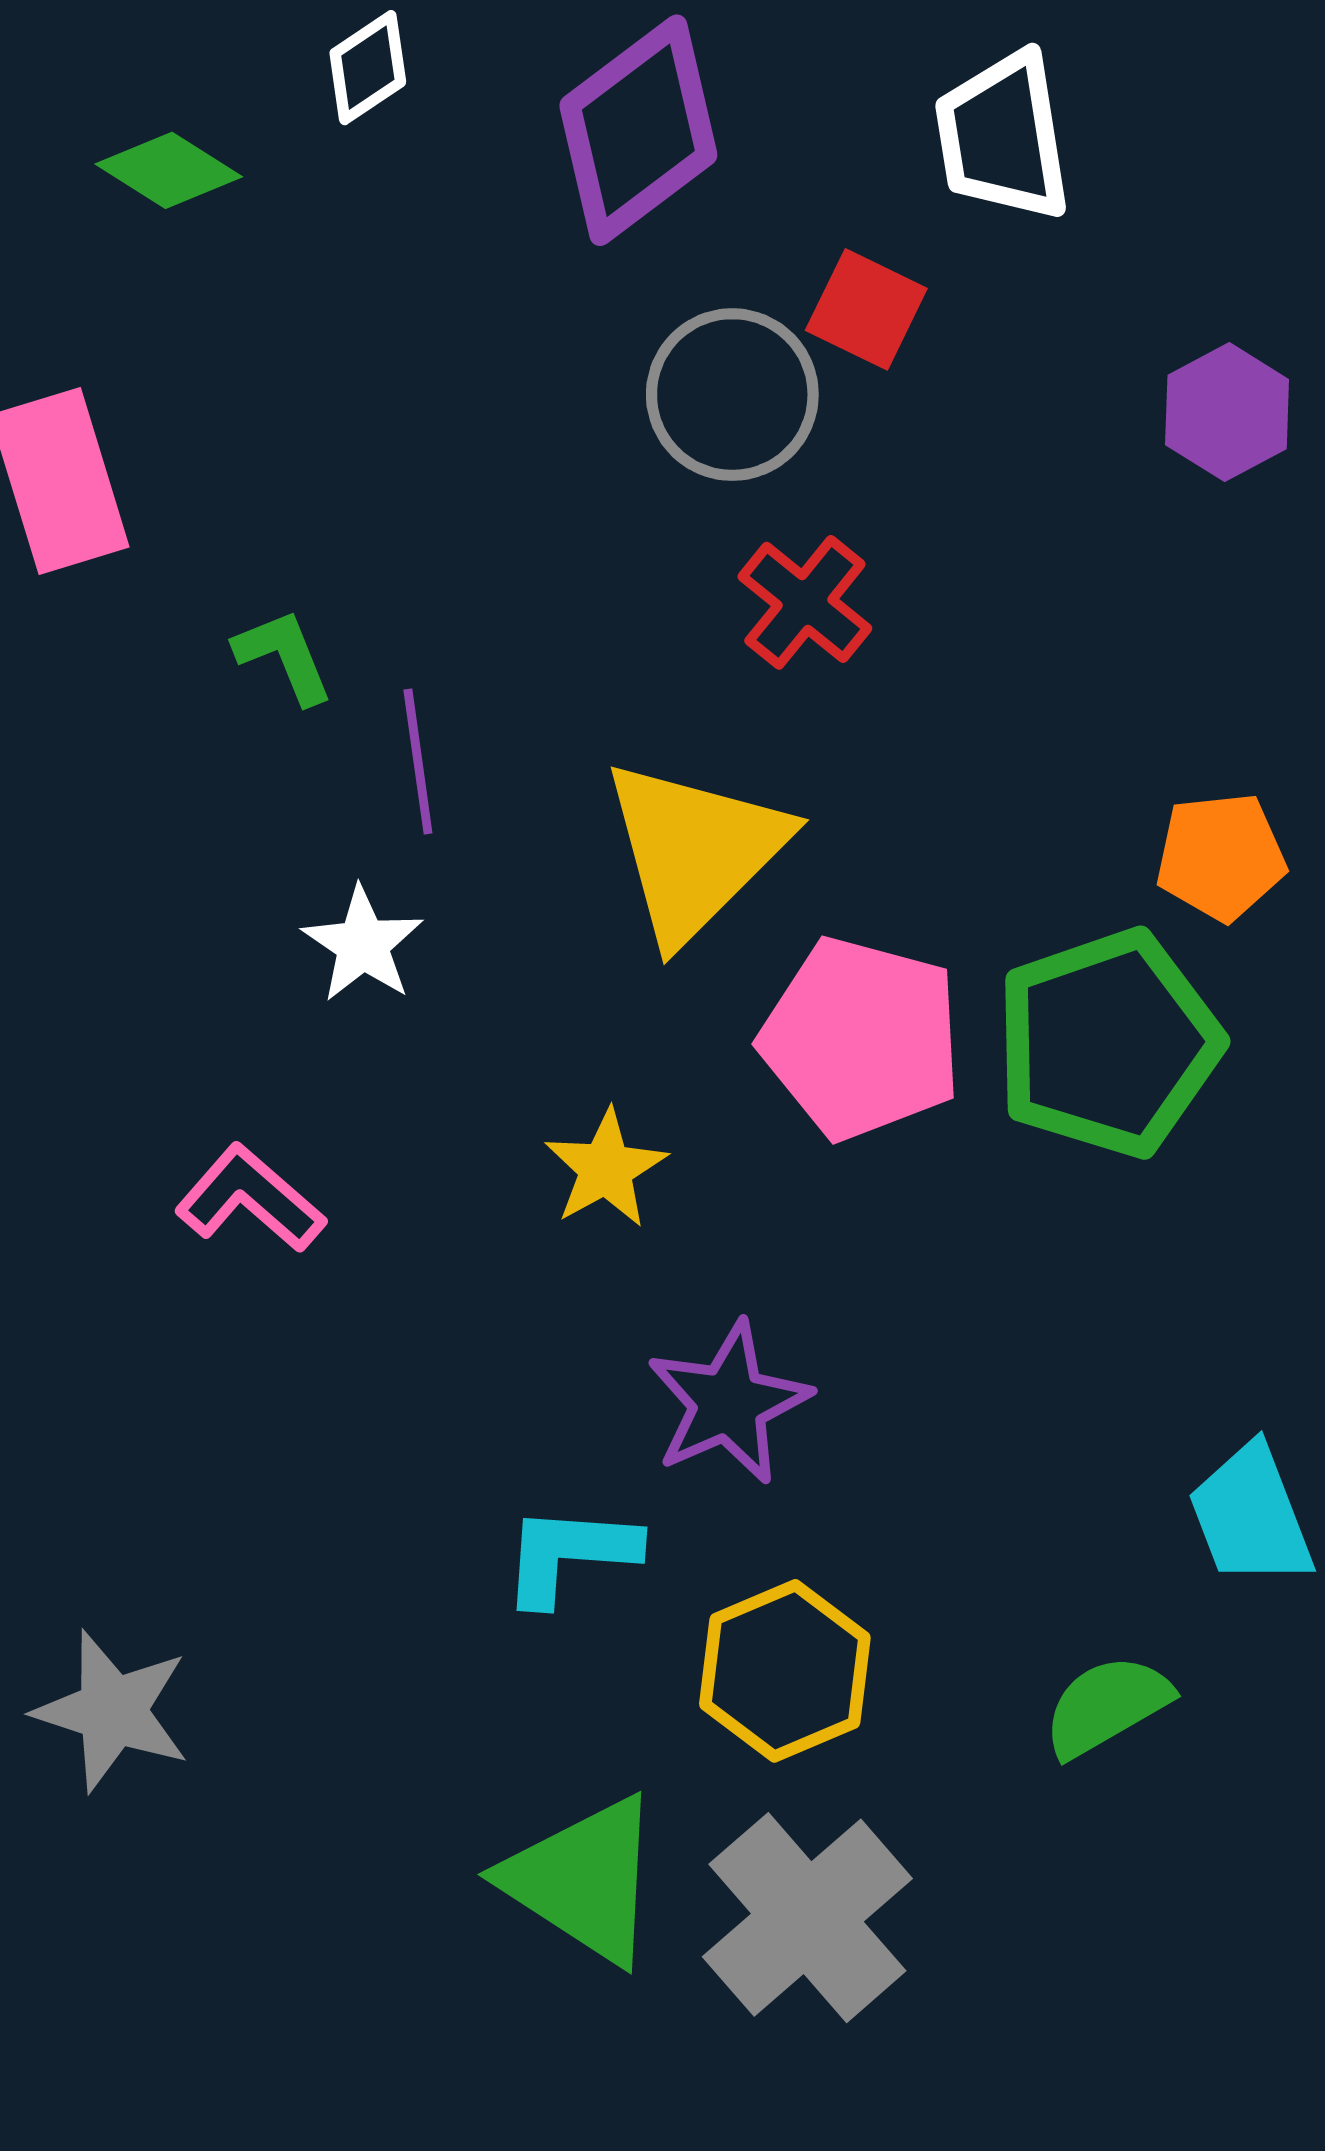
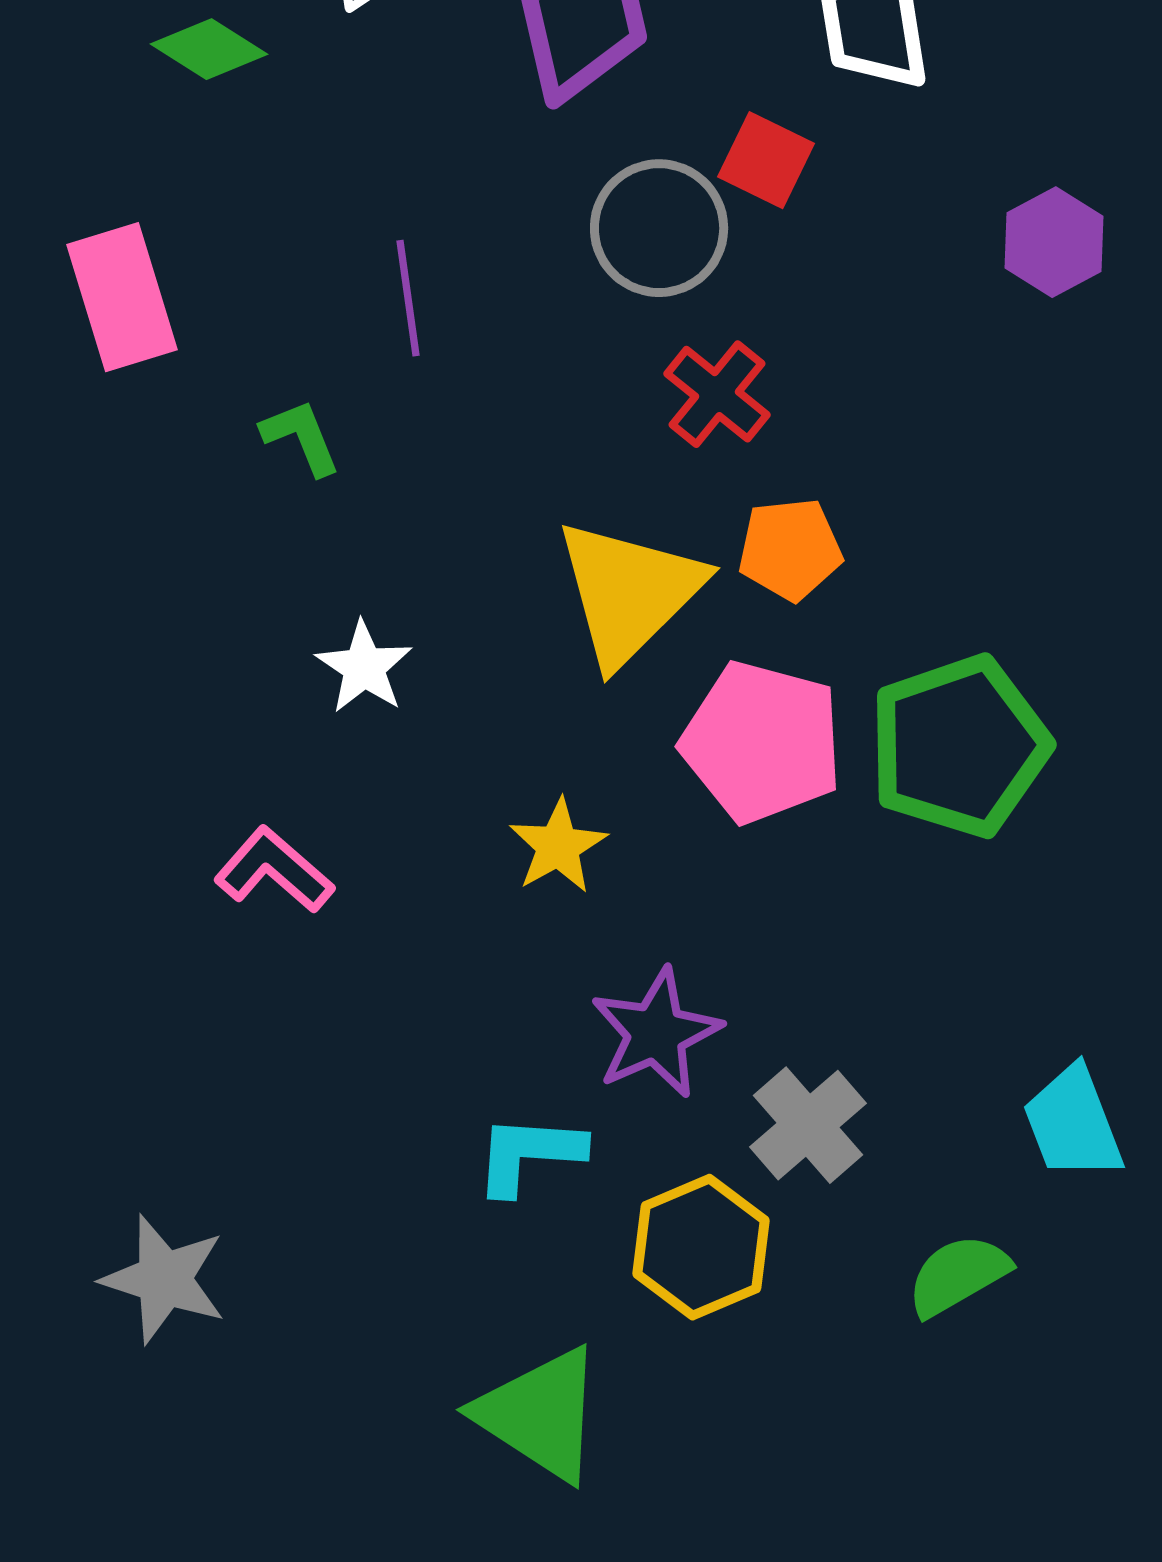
purple line: (418, 762) -> (408, 298), moved
orange pentagon: (1221, 857) -> (790, 549), moved
gray cross: (807, 1918) -> (808, 1125), moved, size x0.7

